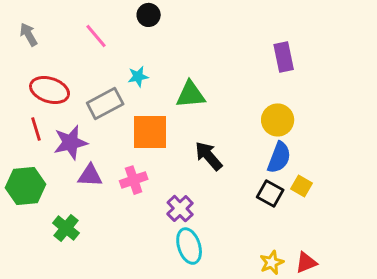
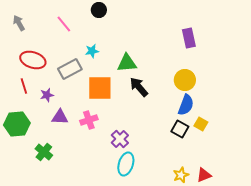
purple star: (71, 143) -> (47, 95), size x0.6
black arrow: (209, 156) -> (139, 87), moved
cyan ellipse: (189, 246) -> (126, 164), turned 35

